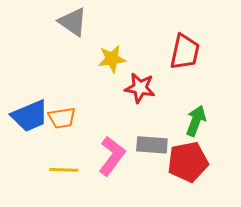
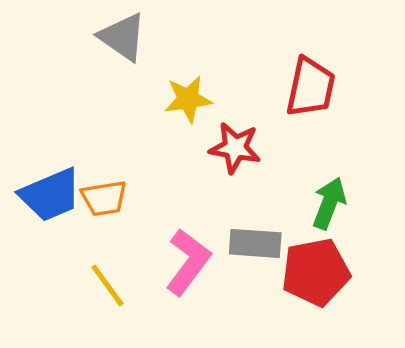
yellow line: (64, 170) -> (107, 285), turned 52

